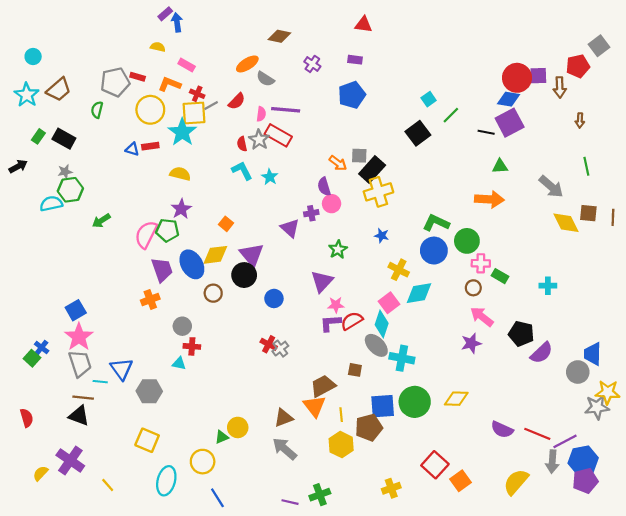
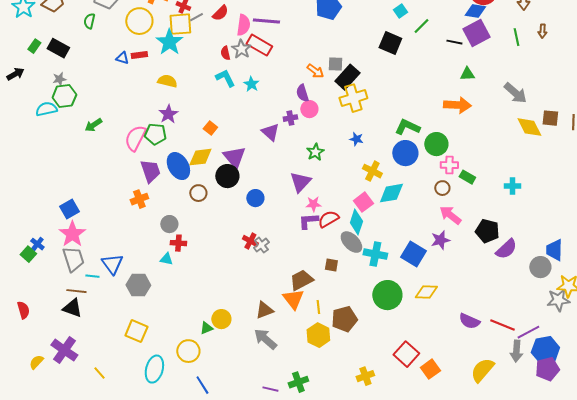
pink semicircle: (261, 114) -> (243, 25), size x1.5
black square: (418, 133) -> (390, 43), turned -30
green line: (586, 166) -> (516, 37), moved
blue square: (383, 406) -> (413, 254), moved, turned 35

